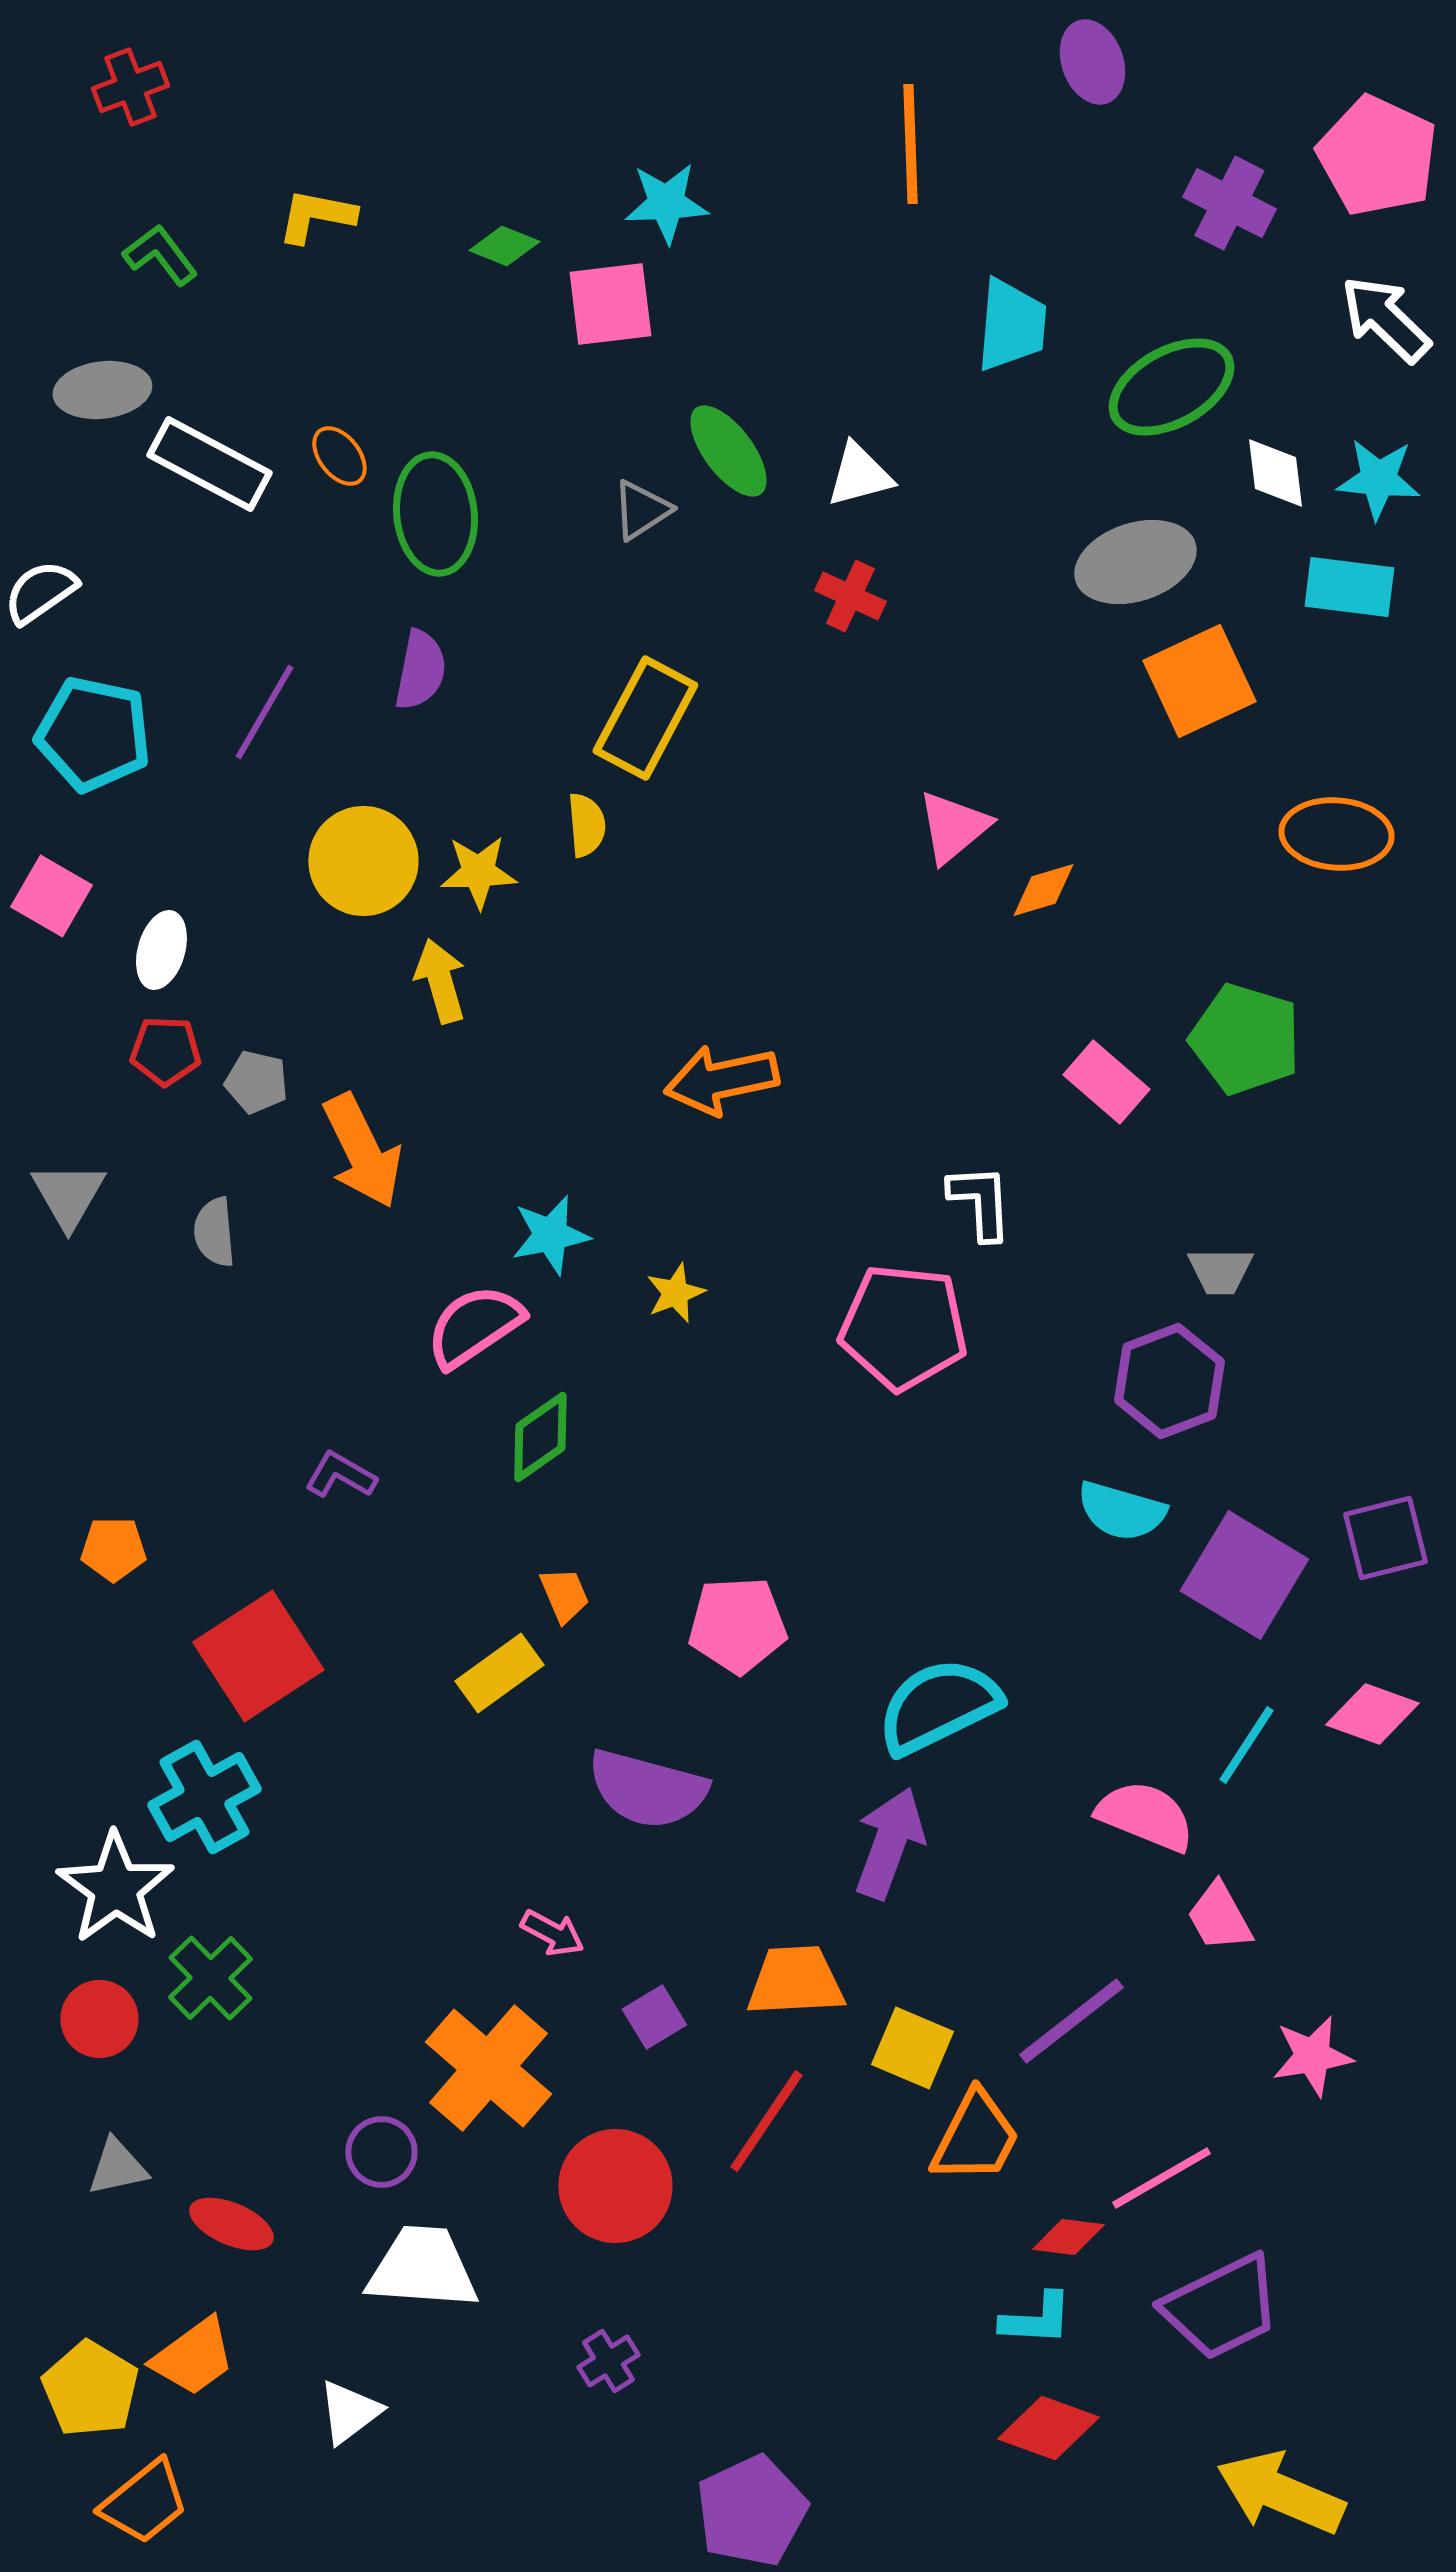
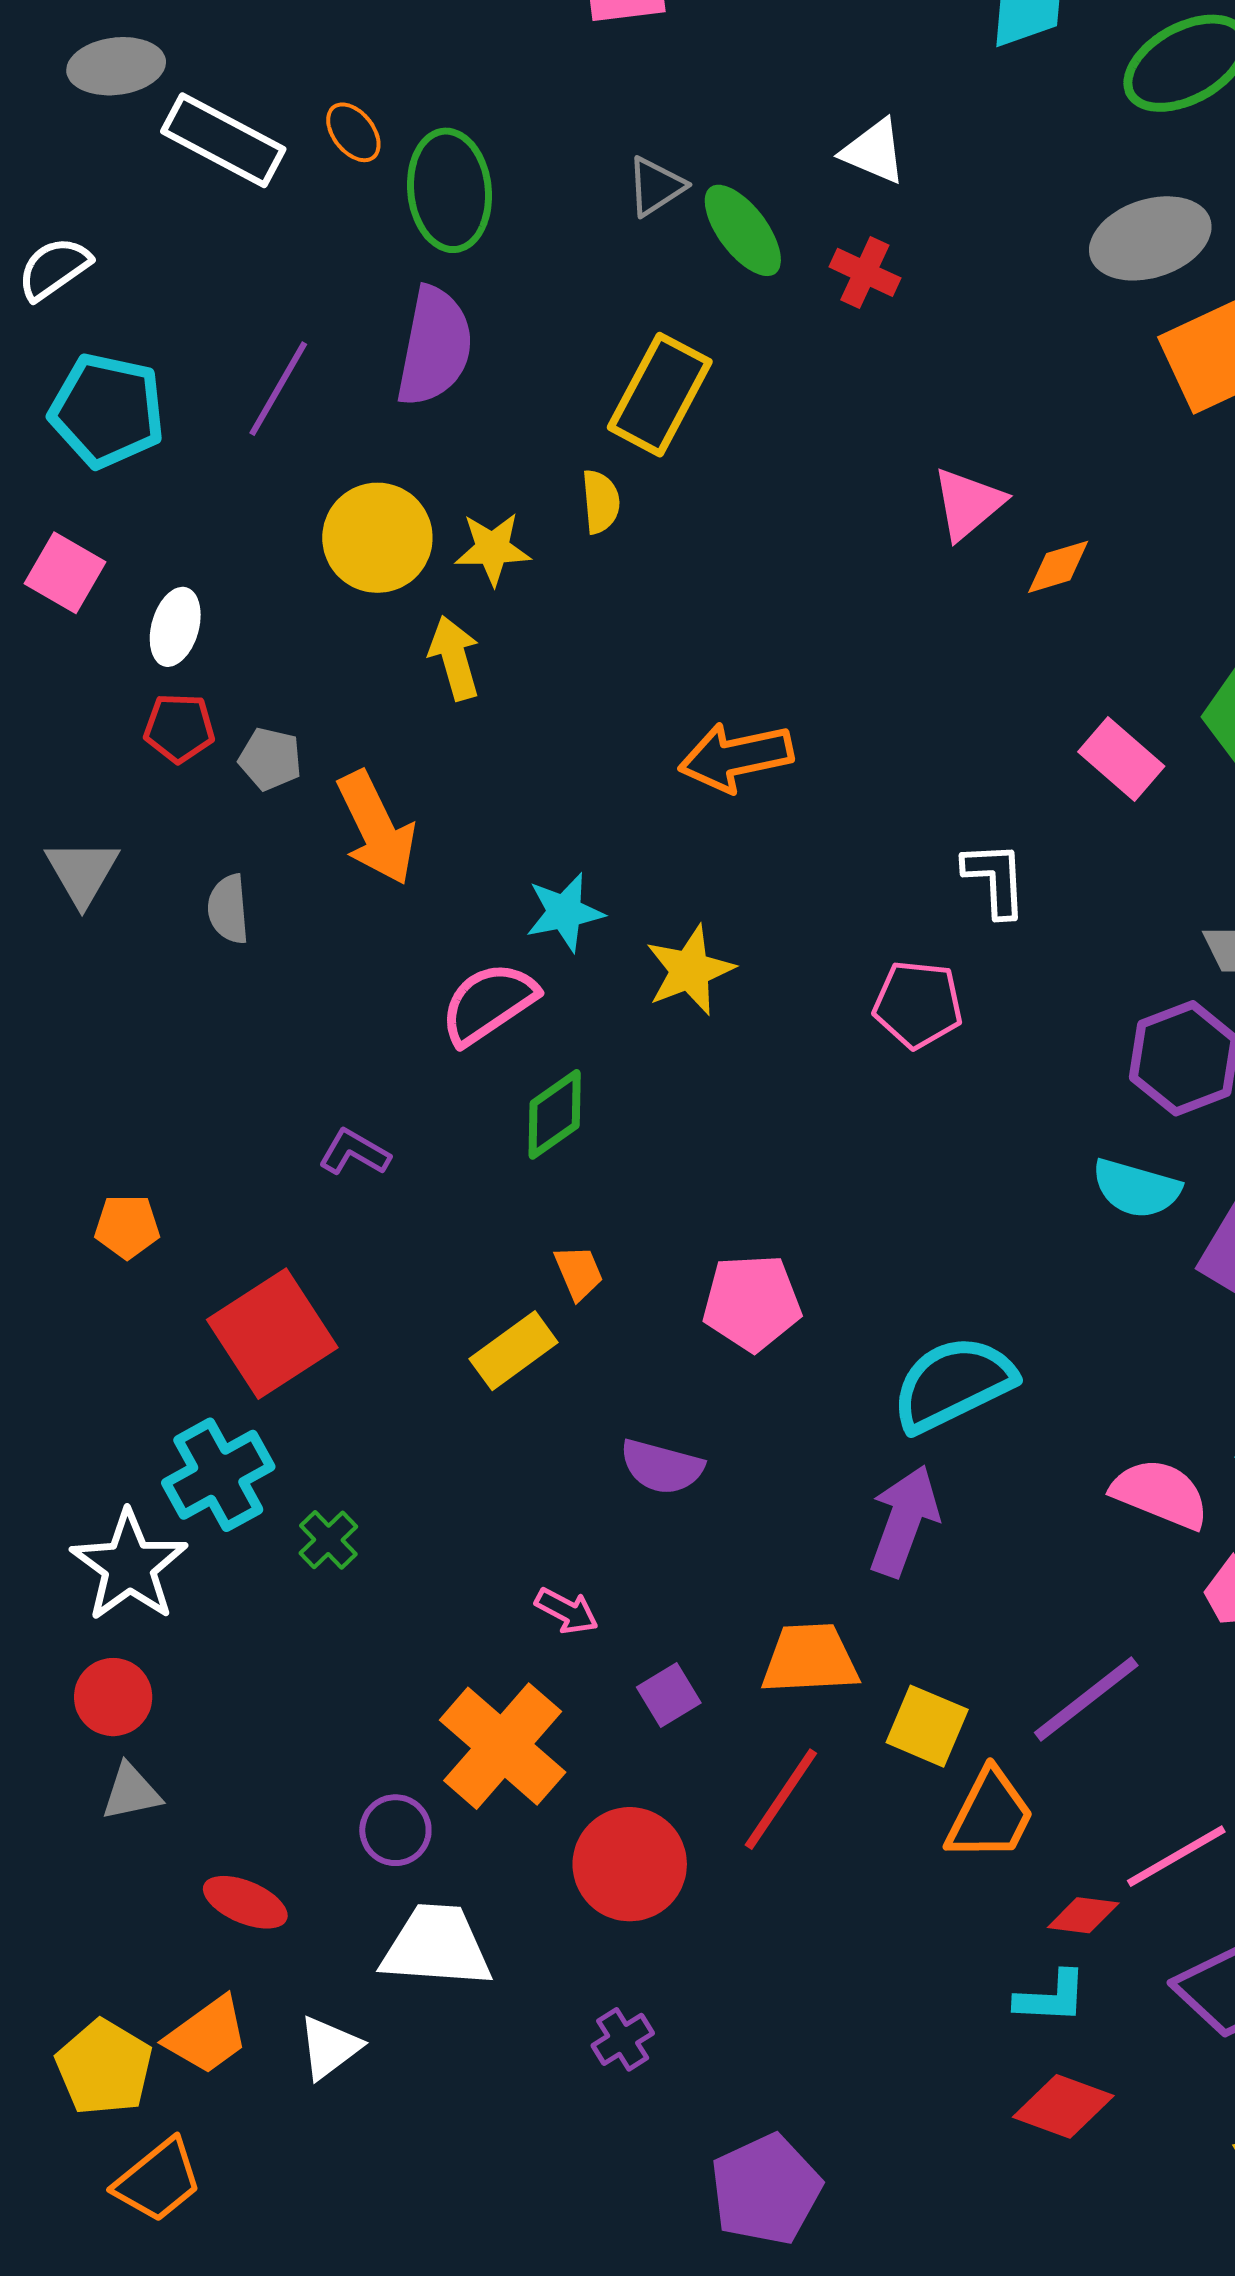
green ellipse: (728, 451) -> (743, 230), moved
white triangle: (859, 475) -> (874, 151), turned 38
purple semicircle: (420, 670) -> (434, 347), size x1.5
yellow star: (675, 1293) -> (690, 970), size x1.5
pink pentagon: (903, 1327) -> (918, 1004), size x0.7
purple semicircle: (647, 1789) -> (662, 1467), size x0.7
green cross: (210, 1978) -> (328, 1540), moved, size x0.7
gray triangle: (117, 2167) -> (131, 1792), moved
white triangle: (349, 2412) -> (329, 2047), moved

